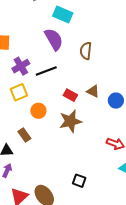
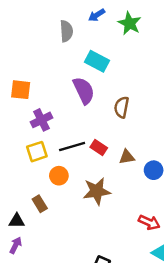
black line: (46, 71) -> (72, 146), moved
brown triangle: (93, 91) -> (127, 157), turned -40
red rectangle: (70, 95) -> (99, 147), moved

